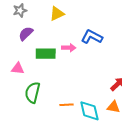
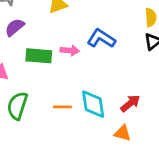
orange line: (66, 105) -> (62, 107), moved
cyan diamond: (89, 111) -> (93, 104), moved

